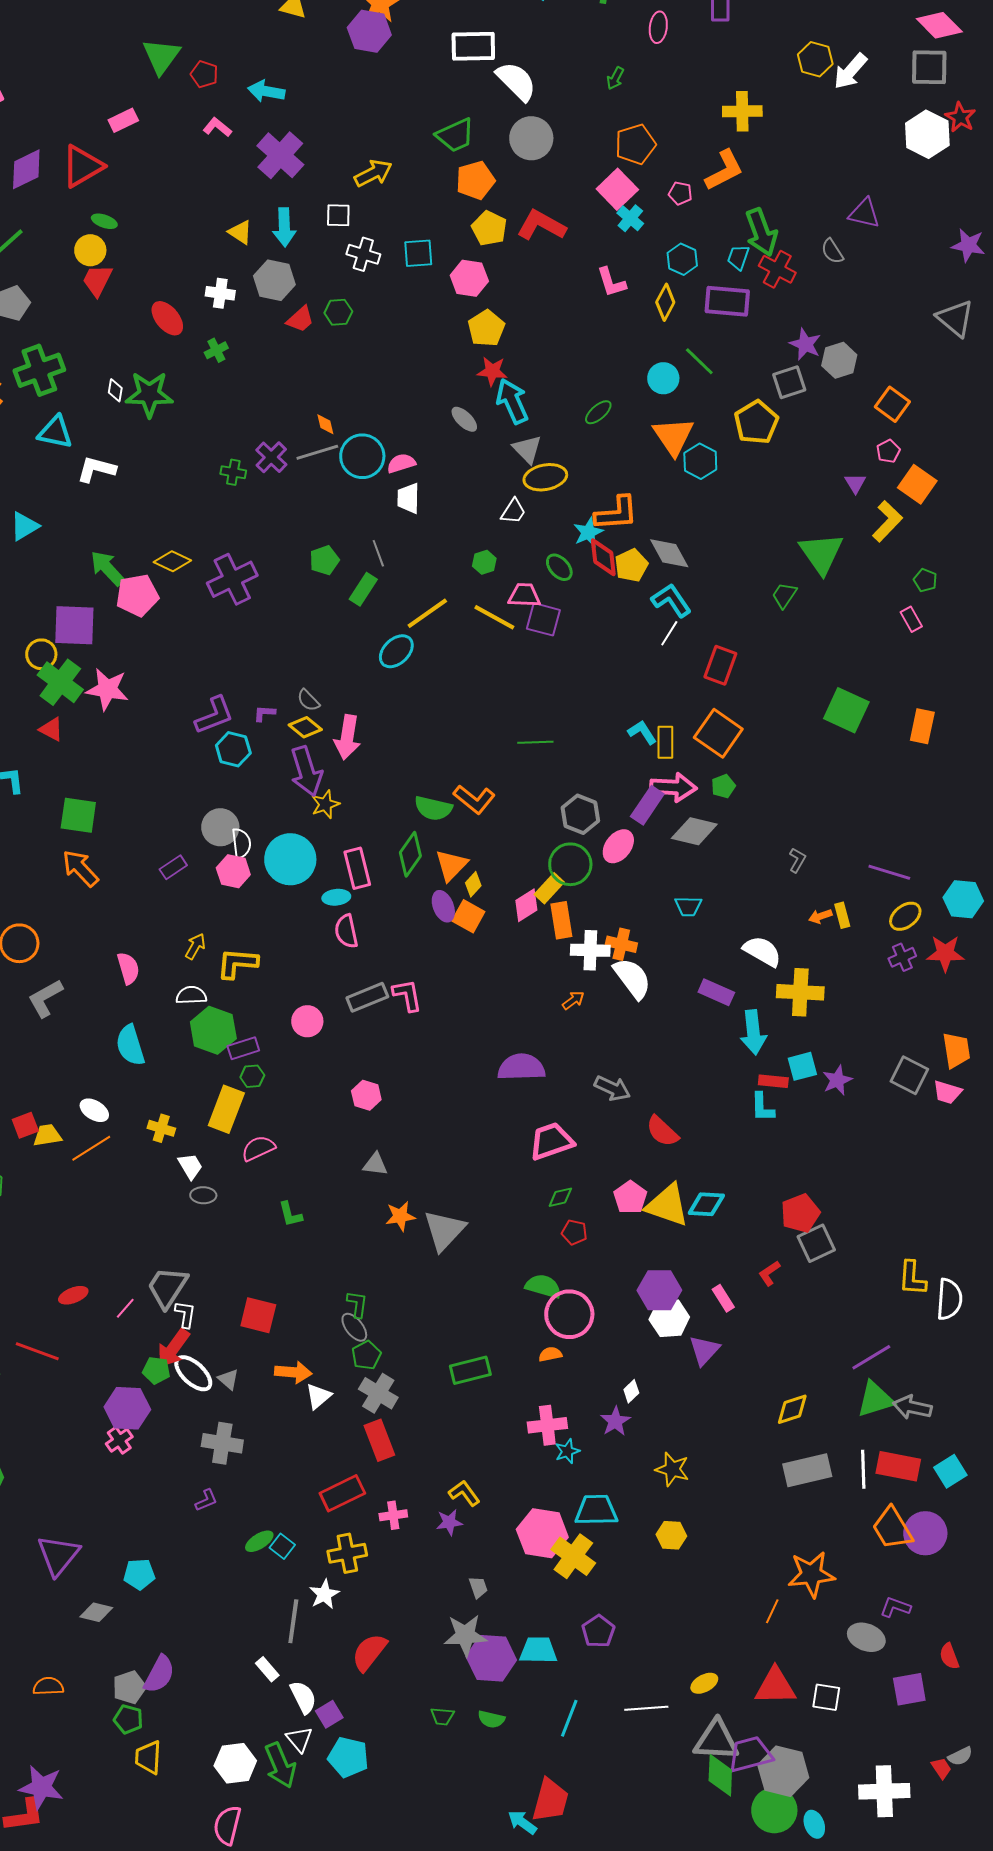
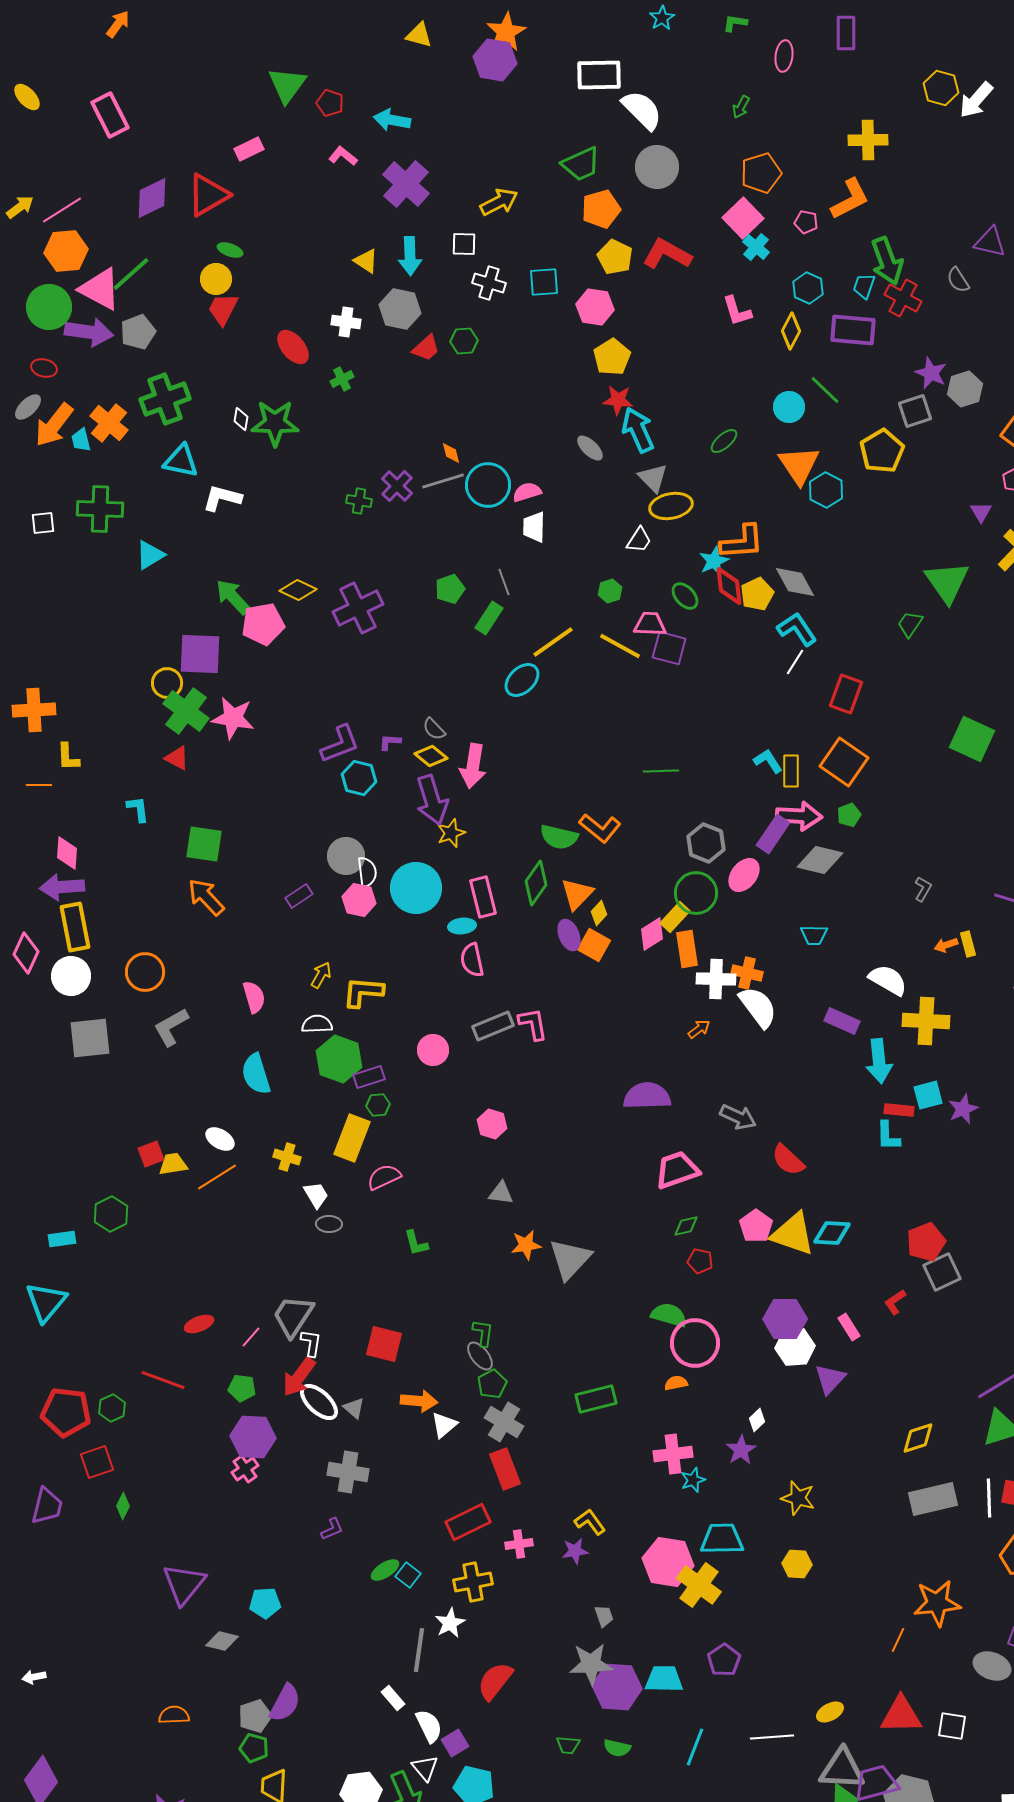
green pentagon: (156, 1370) -> (242, 1388), moved

